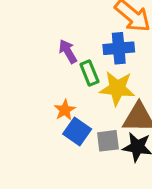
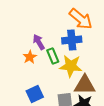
orange star: (65, 110) -> (30, 57), moved
blue square: (77, 132) -> (35, 94), moved, turned 30

